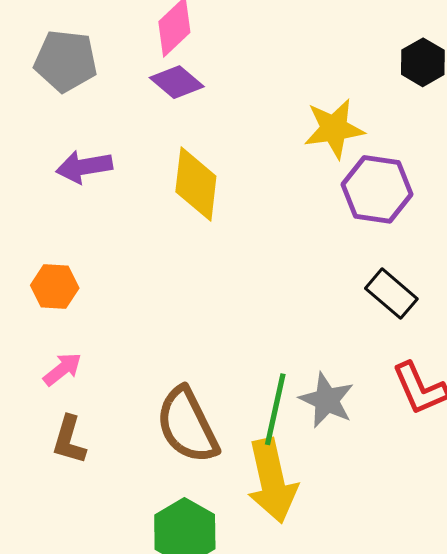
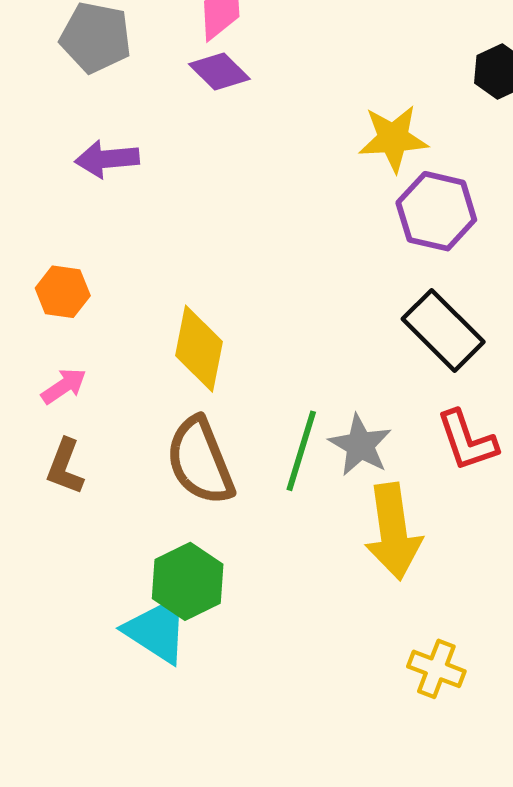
yellow diamond: (196, 184) -> (199, 349), moved
black rectangle: (391, 294) -> (443, 330), size x1.4
yellow arrow: (272, 481) -> (393, 531), moved

